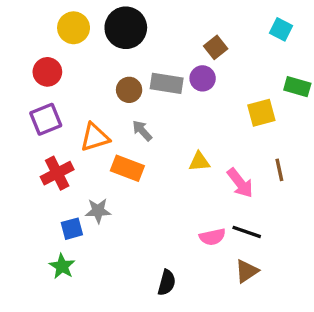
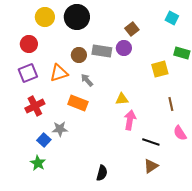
orange triangle: (95, 137) -> (59, 73), moved
pink arrow: (240, 183) -> (130, 120), moved, turned -132
blue square: (72, 229) -> (44, 140), turned -32
pink semicircle: (212, 237) -> (180, 133), moved, turned 70

